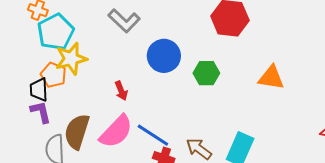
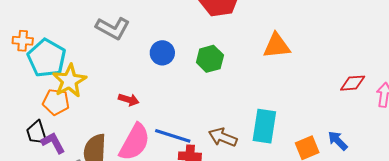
blue circle: (164, 56) -> (162, 53), size x0.7
black trapezoid: (39, 90) -> (37, 133), moved
red arrow: (121, 91) -> (129, 100), turned -36

